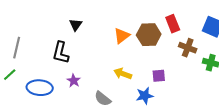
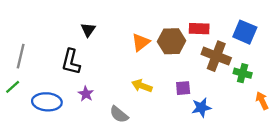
red rectangle: (173, 24) -> (199, 29), turned -66
brown cross: (188, 48) -> (216, 56), size x1.4
blue star: (145, 96) -> (201, 108), moved

